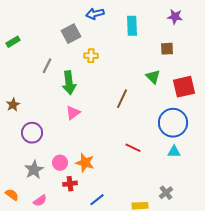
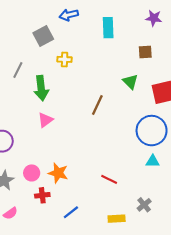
red line: (133, 148) -> (109, 179), moved

